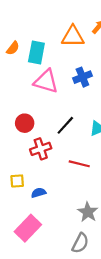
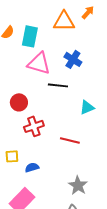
blue cross: (82, 77) -> (73, 59), turned -36
black line: (65, 125) -> (58, 85), moved, turned 54

